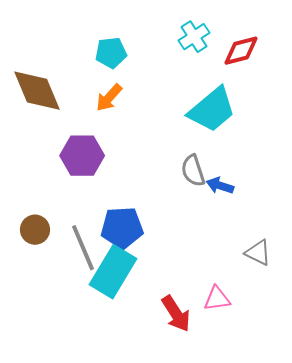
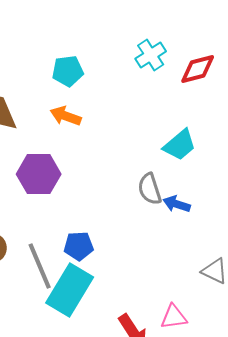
orange arrow: (109, 98) -> (66, 116), turned 68
cyan trapezoid: (212, 110) -> (180, 145), moved, size x0.7
blue pentagon: (122, 228) -> (79, 246), size x0.7

